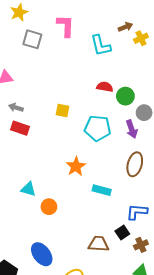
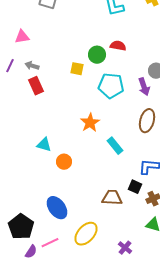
green circle: (125, 96) -> (97, 55), moved
red rectangle: (20, 128) -> (36, 86), turned 48
cyan rectangle: (102, 190) -> (115, 146), turned 36
black square: (122, 233) -> (135, 187), turned -32

